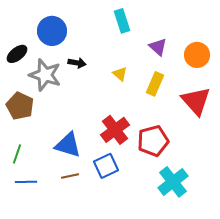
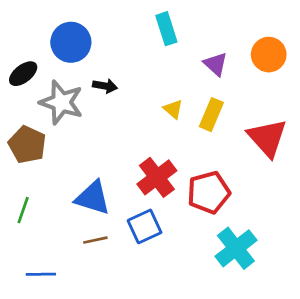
orange circle: (197, 55) -> (269, 55), moved
yellow triangle: (120, 74) -> (173, 109), moved
blue line: (26, 182) -> (41, 274), moved

